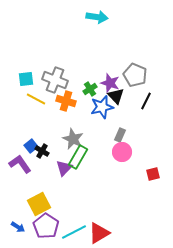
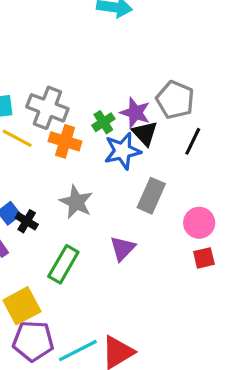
gray rectangle: (120, 135) -> (151, 196), size x1.5
pink circle: (122, 152) -> (199, 223), moved
green rectangle: (78, 157) -> (63, 264), moved
purple triangle: (64, 168) -> (122, 248), moved
purple pentagon: (46, 226) -> (33, 341), turned -30

